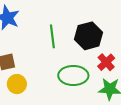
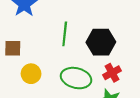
yellow circle: (17, 84) -> (31, 74), moved

